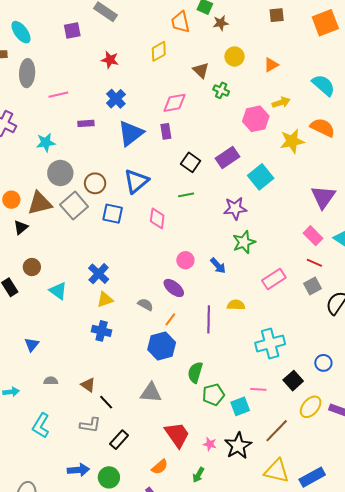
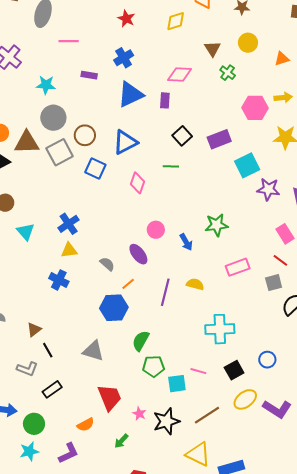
purple star: (235, 208) -> (268, 189), moved
brown triangle: (88, 385) -> (34, 329), turned 35

